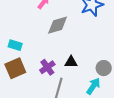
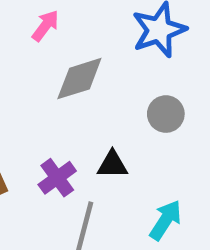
gray circle: (104, 68) -> (166, 114), moved

